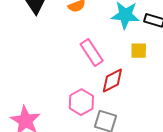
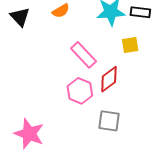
pink hexagon: (81, 102) -> (80, 91), moved

